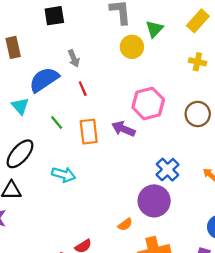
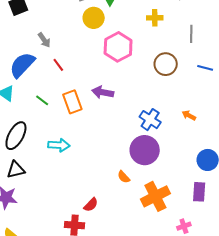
pink hexagon: (148, 104) -> (118, 47), moved
orange semicircle: (125, 224) -> (124, 177), turned 96

